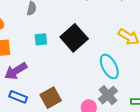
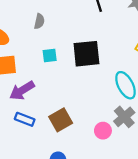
black square: (74, 38) -> (86, 54), turned 36

